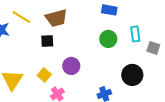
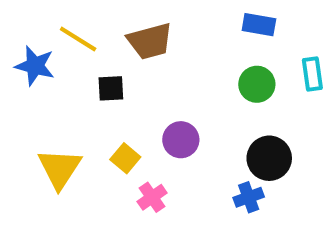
black square: (47, 41) -> (111, 88), moved
black circle: (132, 75) -> (269, 158), moved

